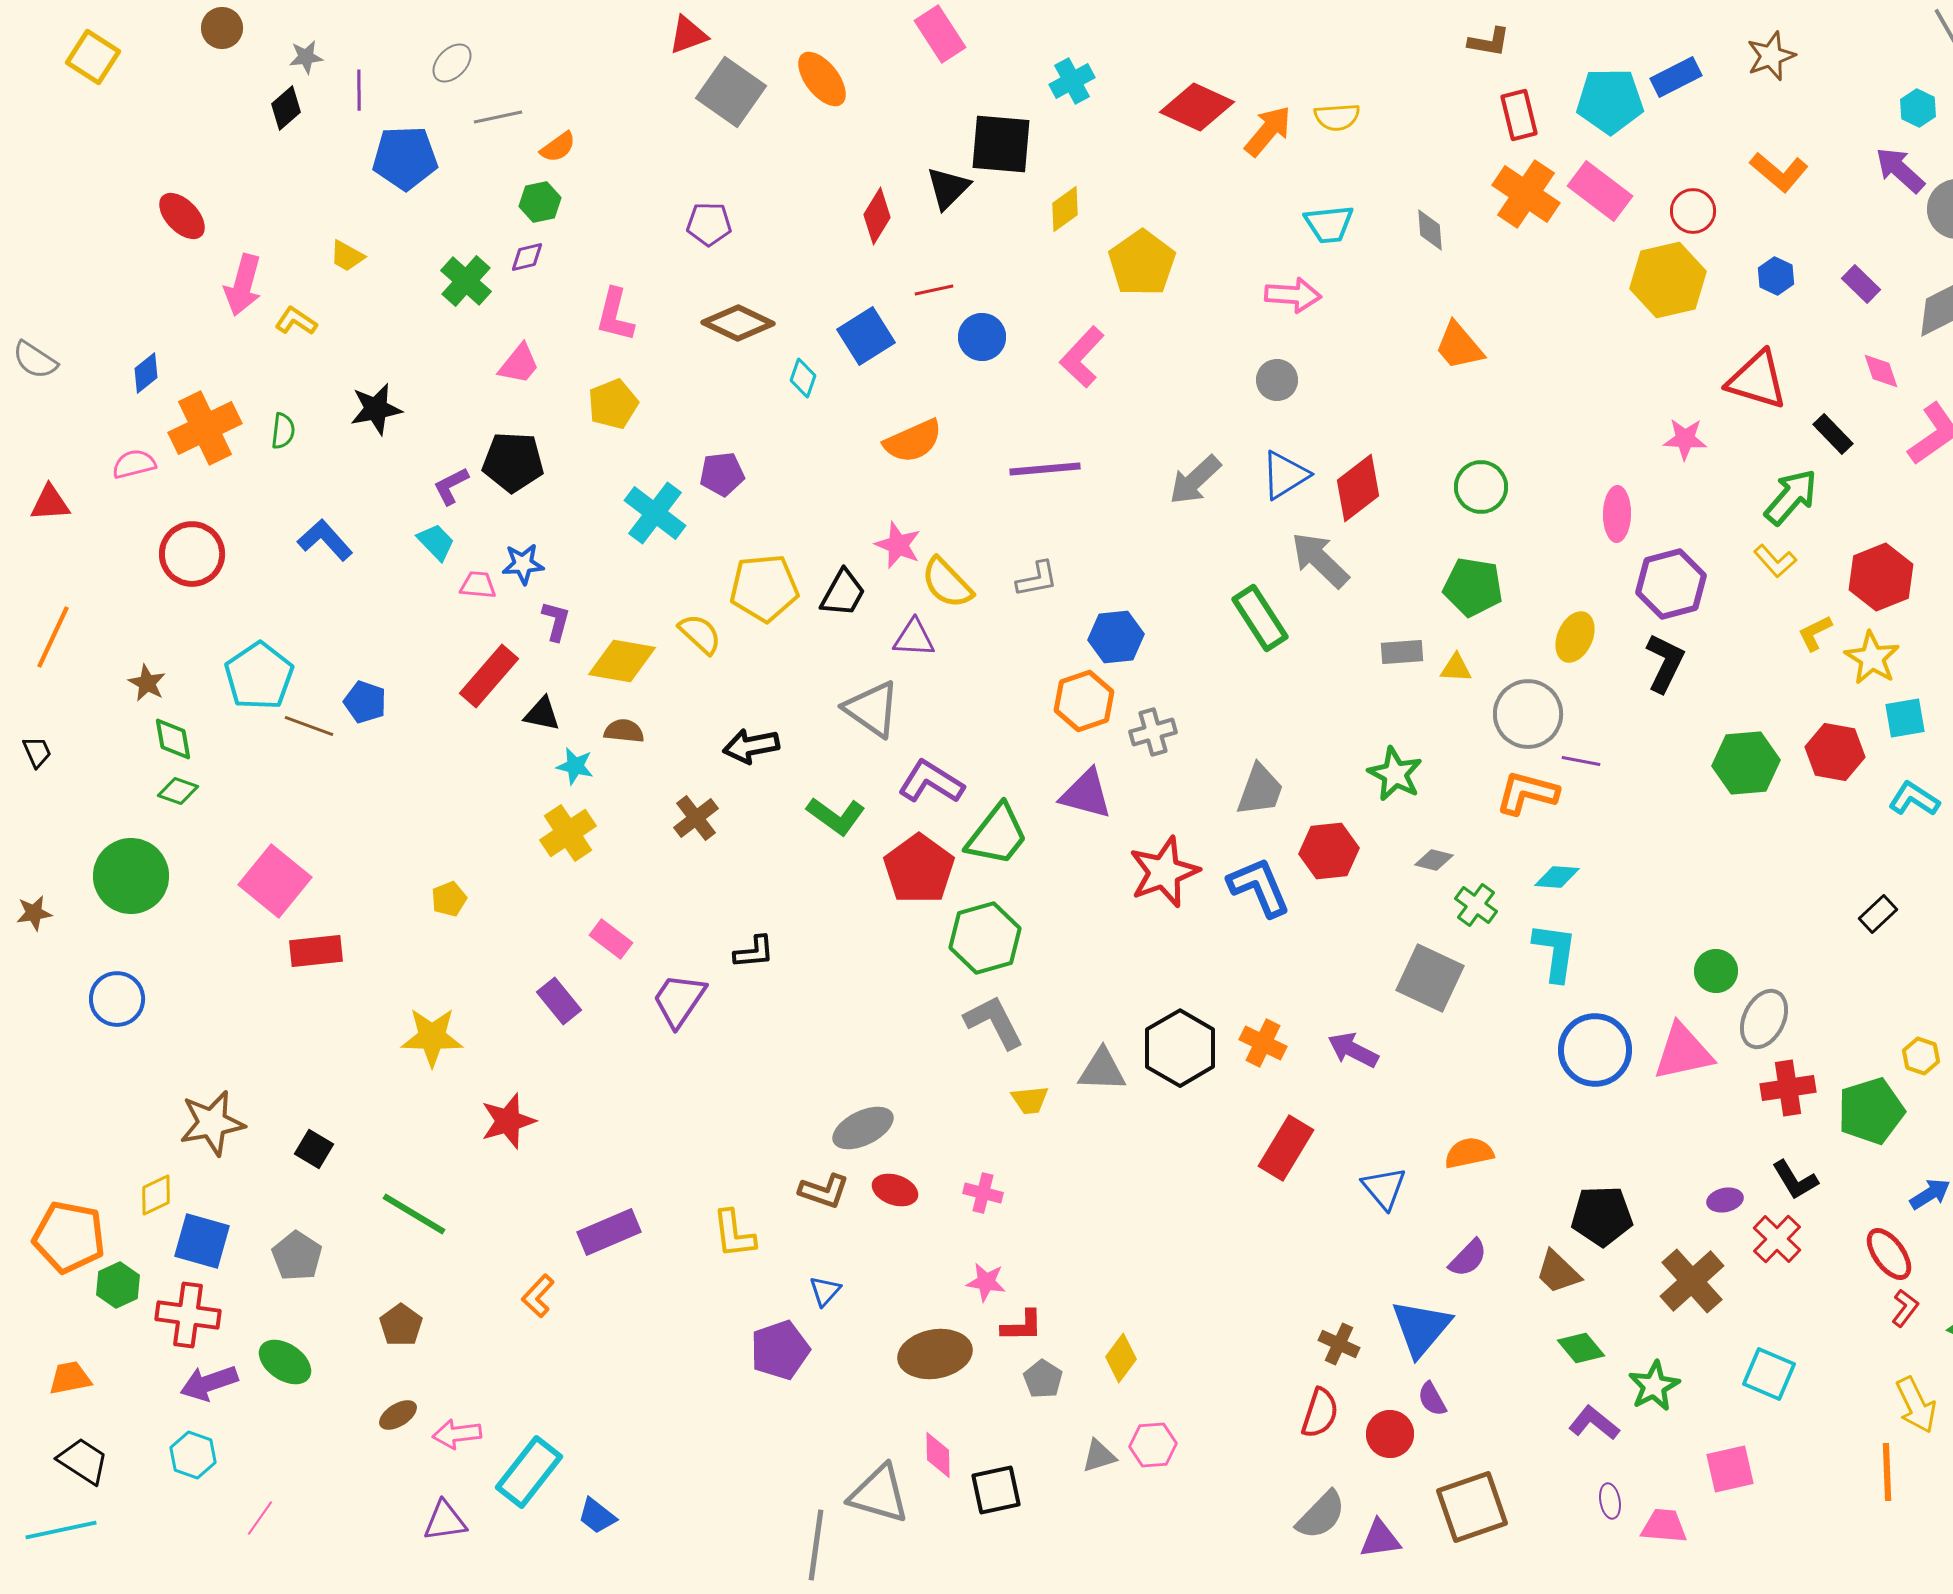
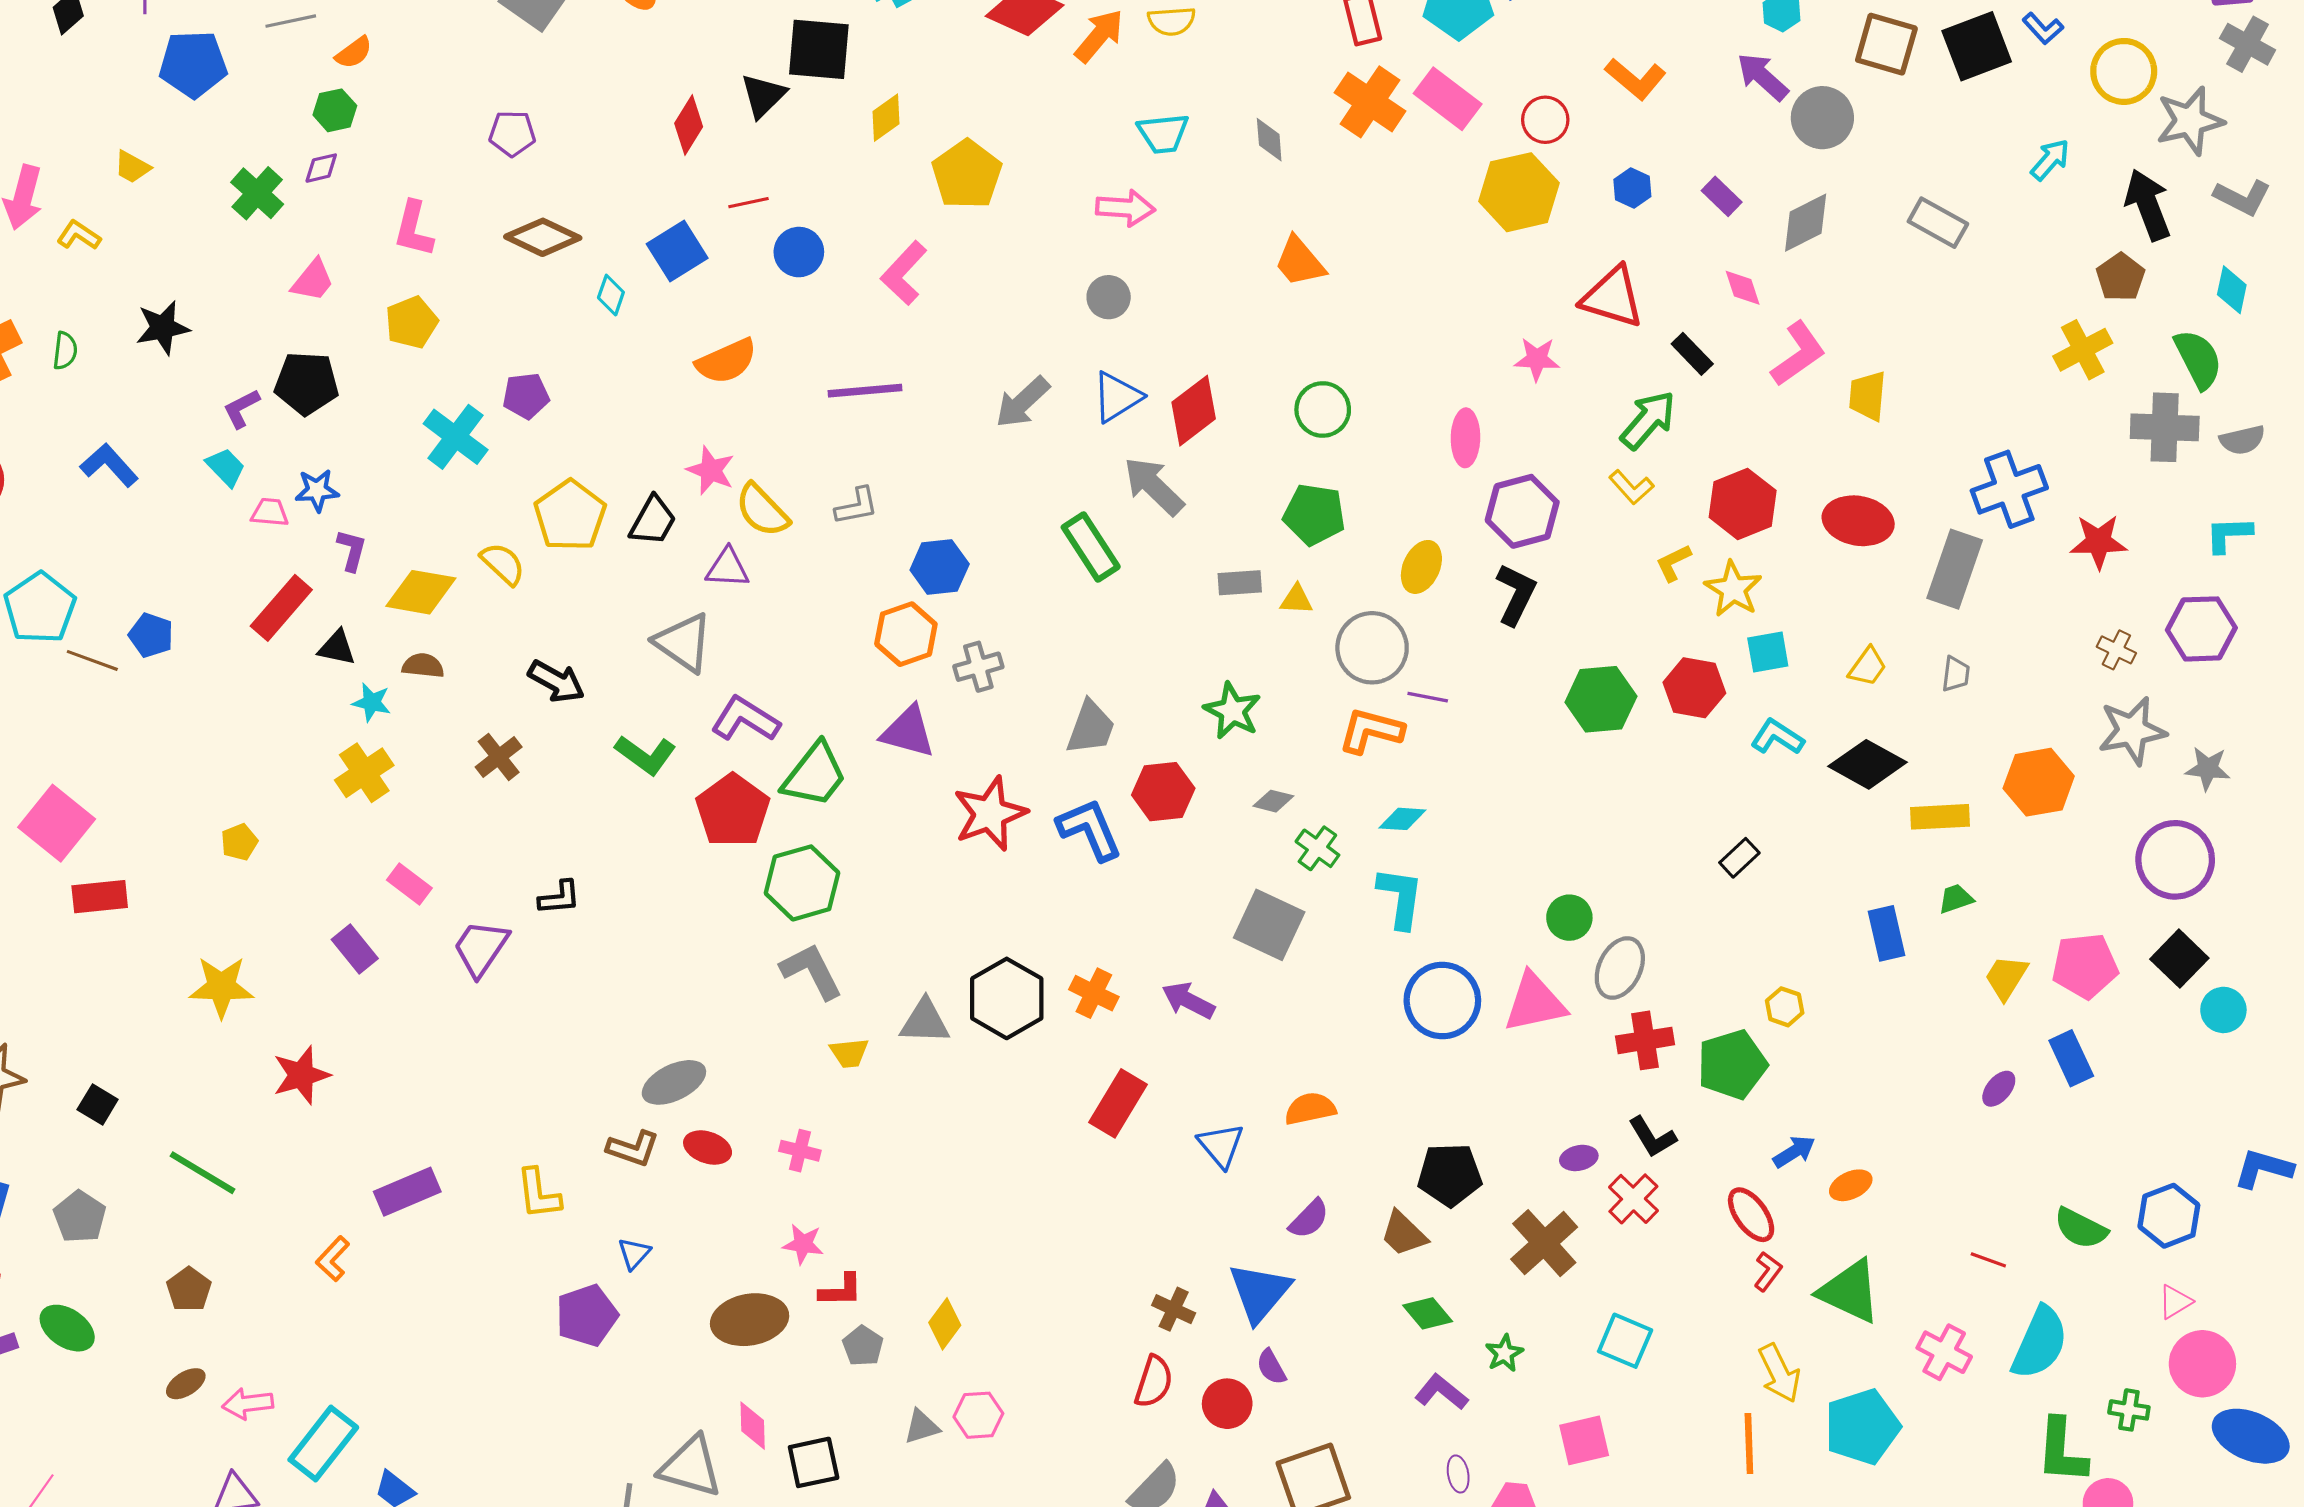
yellow pentagon: (764, 588) -> (570, 516), turned -30
black arrow: (751, 746) -> (556, 681), turned -140
green star: (1654, 1386) -> (1504, 1353), size x0.7

